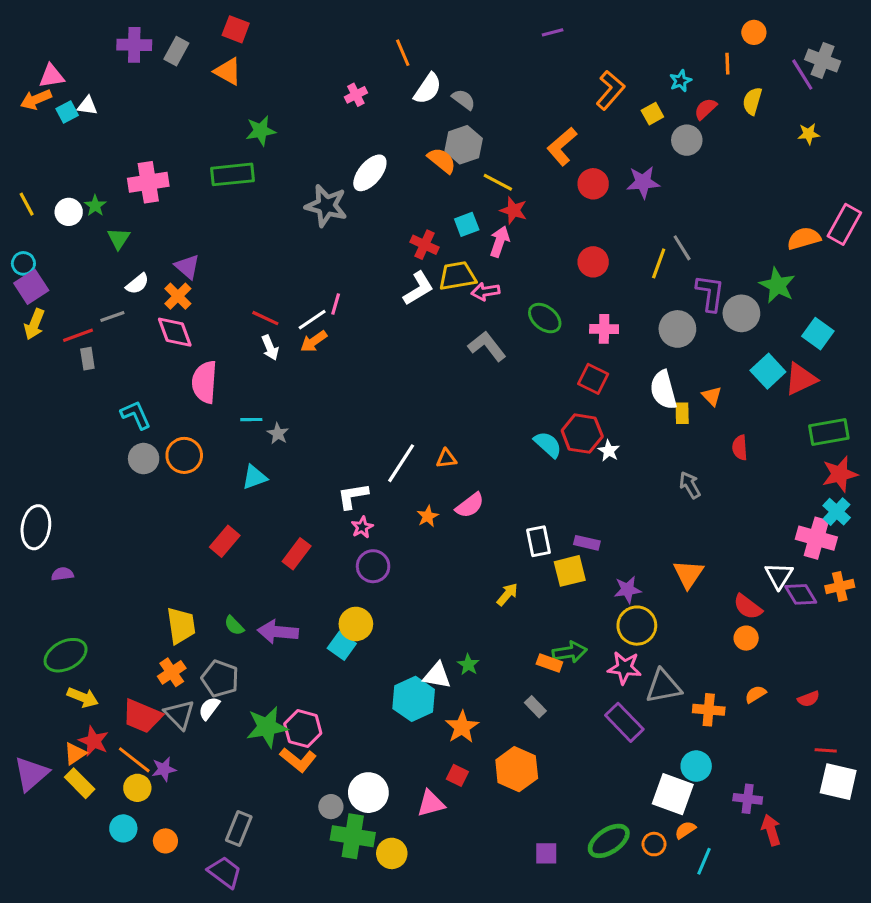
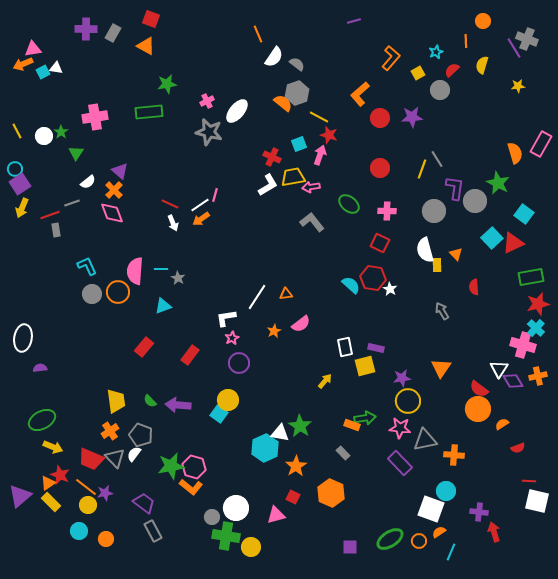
pink cross: (356, 95) -> (207, 101), moved
orange semicircle: (804, 238) -> (515, 153), turned 90
pink semicircle: (204, 382) -> (135, 271), moved
orange circle: (746, 638) -> (478, 409), size x1.6
green star: (468, 665) -> (300, 426), size x1.6
orange semicircle: (755, 694) -> (502, 424), moved
gray rectangle: (239, 828) -> (153, 531), turned -50
purple trapezoid: (225, 872) -> (144, 503), moved

